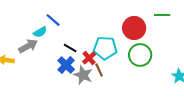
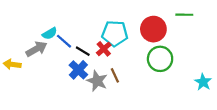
blue line: (53, 20) -> (64, 41), moved
cyan pentagon: (105, 48) -> (115, 33), moved
red cross: (89, 58) -> (104, 49), moved

